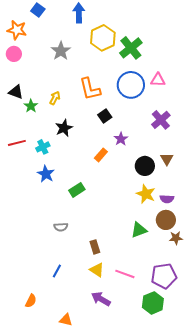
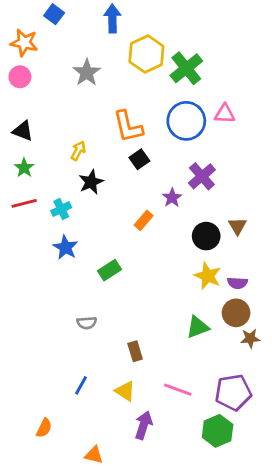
yellow arrow: (55, 98) -> (78, 151), moved
green star: (31, 106) -> (24, 168), moved
black square: (105, 116) -> (139, 159), moved
purple cross: (161, 120) -> (202, 176), moved
yellow triangle: (97, 270) -> (125, 391), moved
purple arrow: (101, 299) -> (144, 425), turned 78

